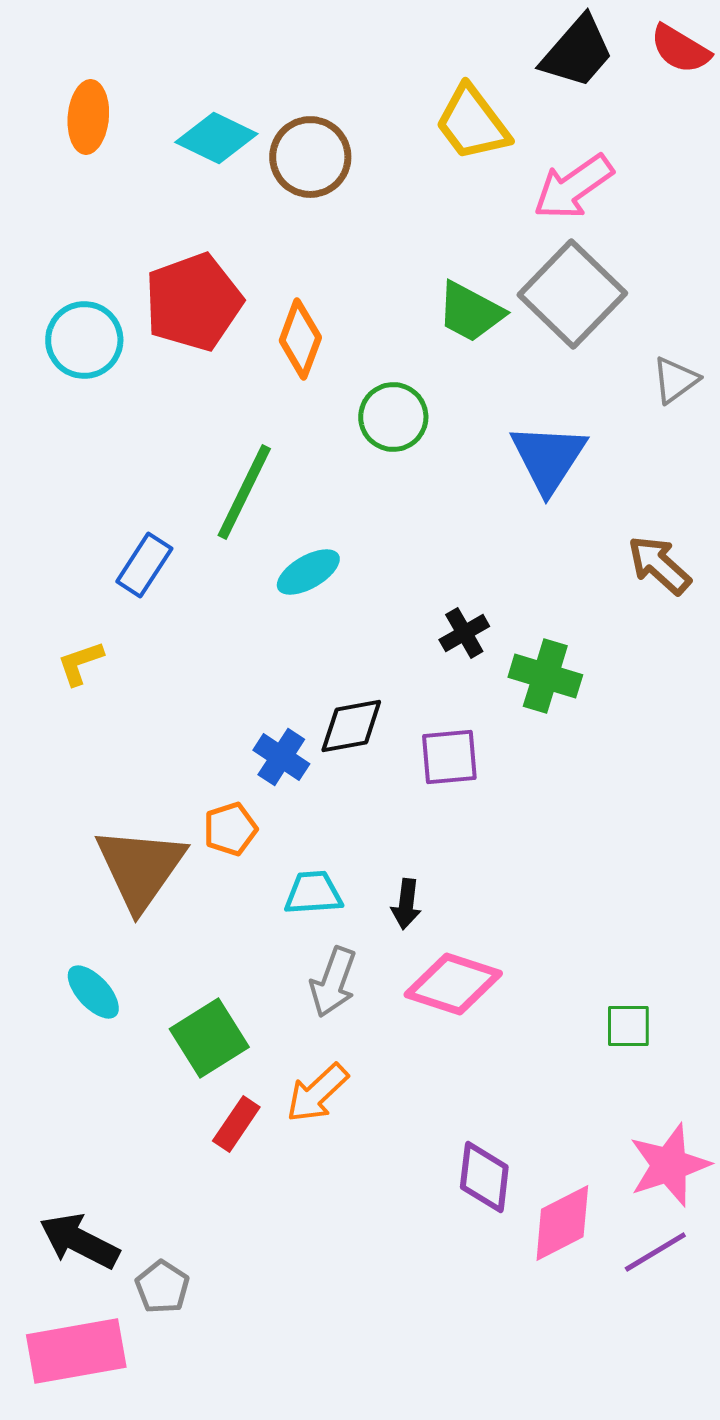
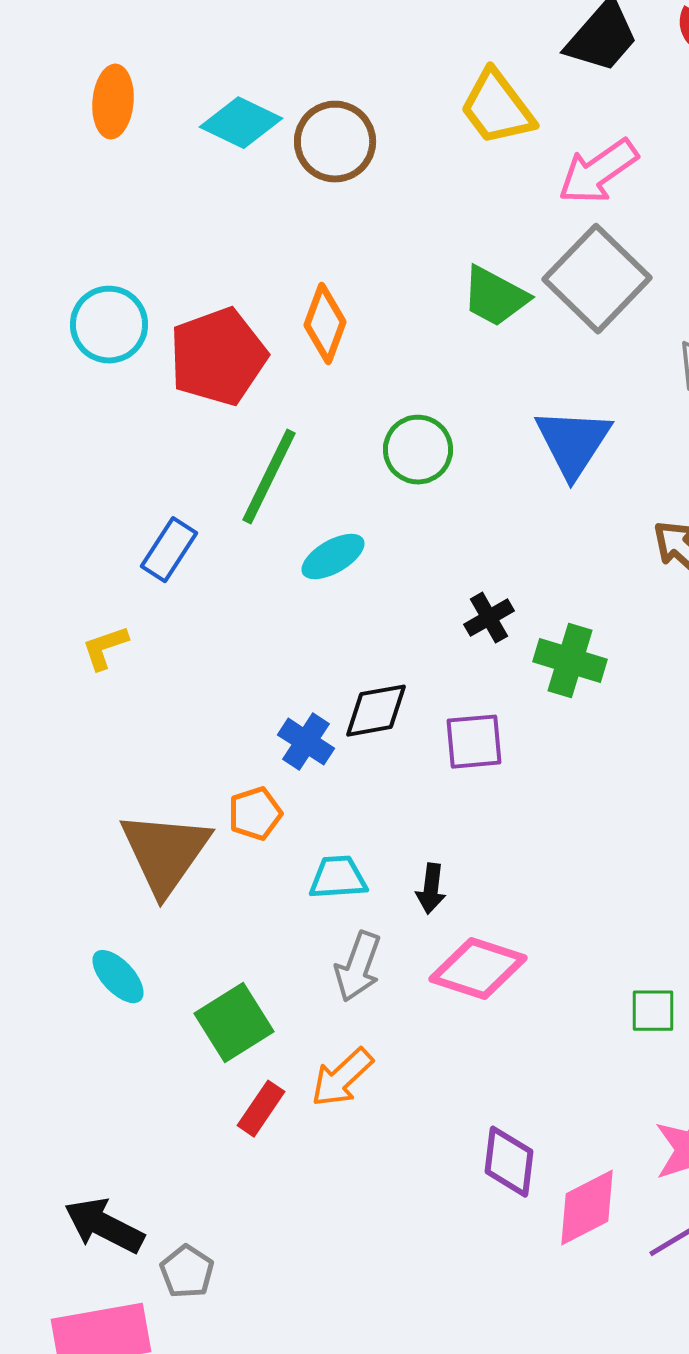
red pentagon: (193, 302) -> (218, 357), moved
green circle: (393, 417) -> (418, 450), moved

